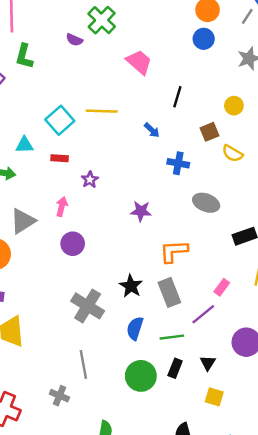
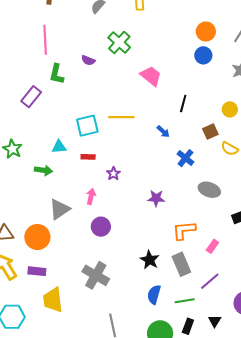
purple semicircle: (74, 40) -> (88, 60), moved
cyan square: (60, 120) -> (87, 126), turned 30
blue cross: (178, 163) -> (185, 158), turned 30
pink rectangle: (222, 287) -> (212, 246), moved
gray cross: (88, 306) -> (96, 275), moved

